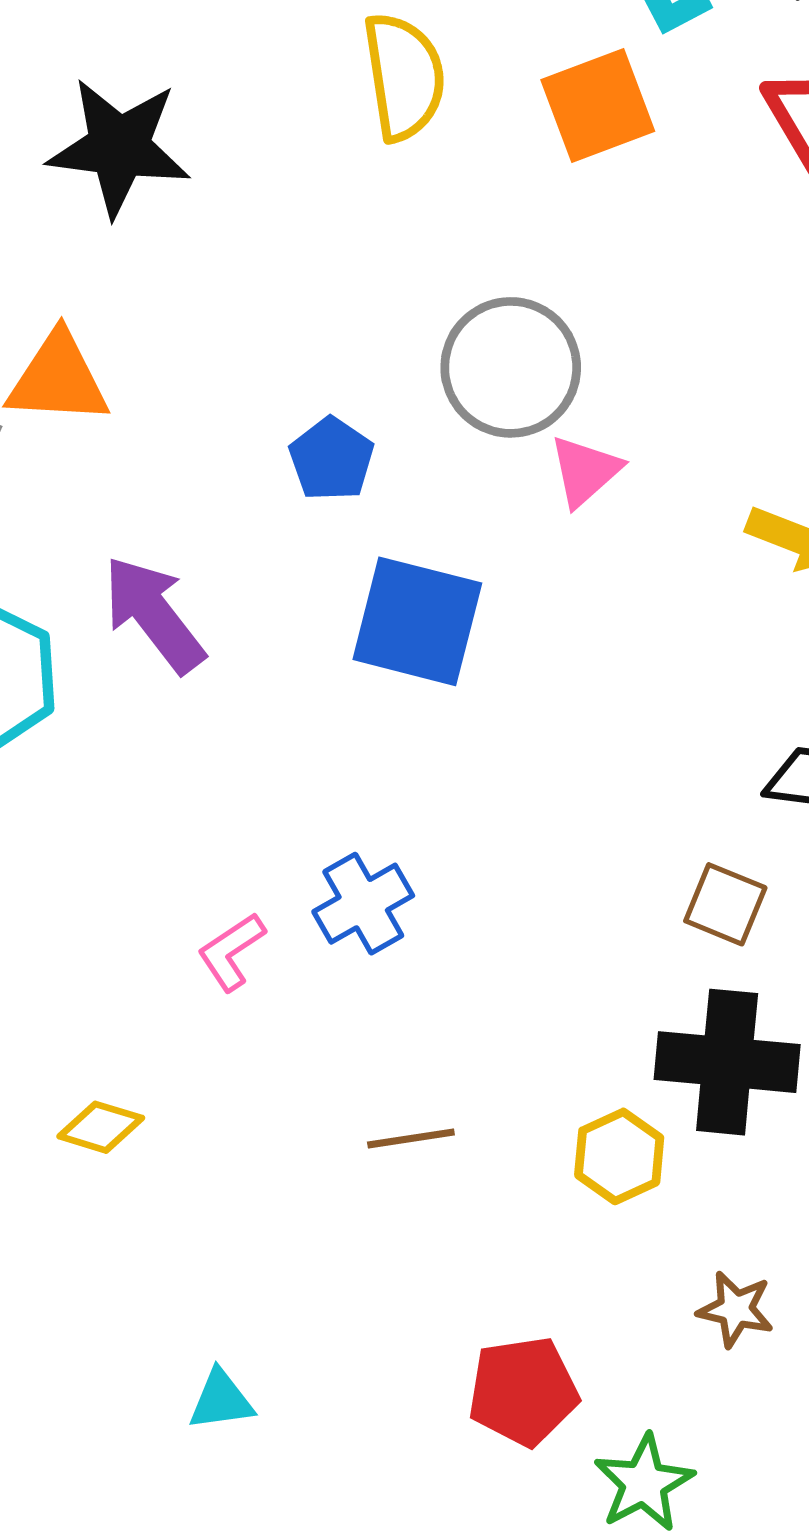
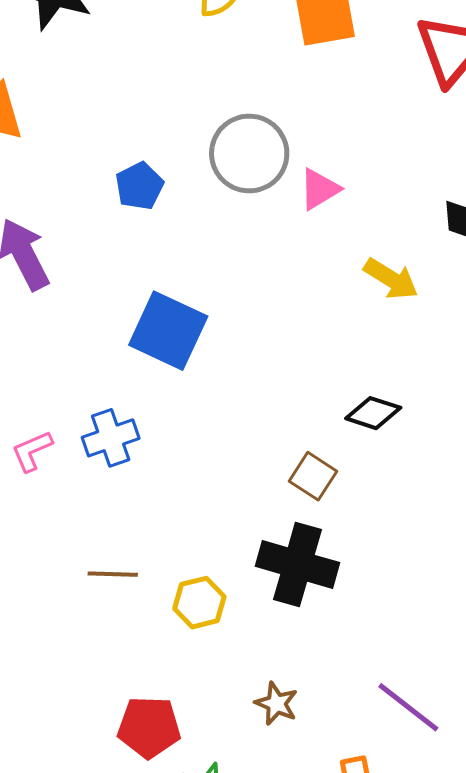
pink triangle: (585, 471) -> (319, 189), moved
blue square: (417, 621) -> (168, 331), moved
yellow hexagon: (619, 1156) -> (199, 603), moved

